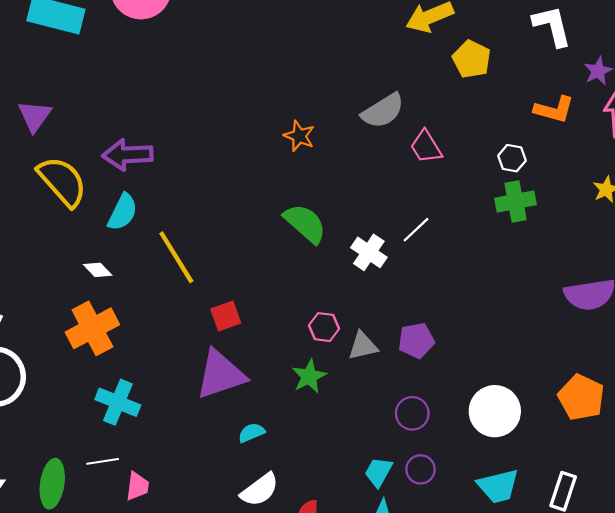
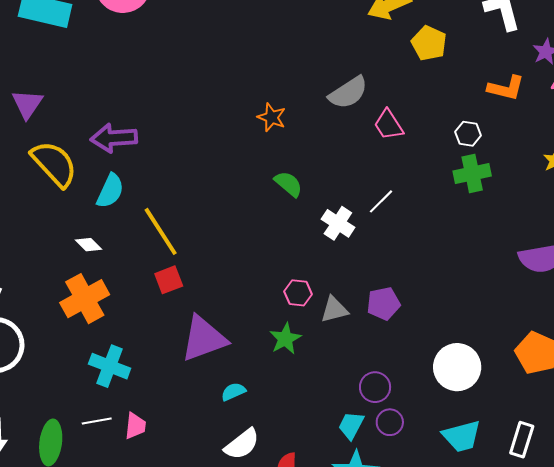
green semicircle: (305, 223) -> (288, 184), moved, size x0.7
red square: (226, 316) -> (169, 280), moved
purple circle: (412, 413) -> (375, 387), moved
pink trapezoid: (137, 486) -> (135, 426), moved

